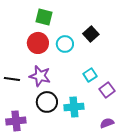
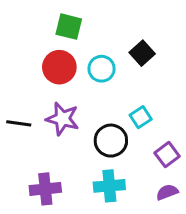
purple square: (107, 90) -> (167, 155), moved
black circle: (47, 102) -> (111, 141), moved
cyan cross: (74, 107) -> (109, 186), moved
purple cross: (16, 121) -> (45, 189), moved

